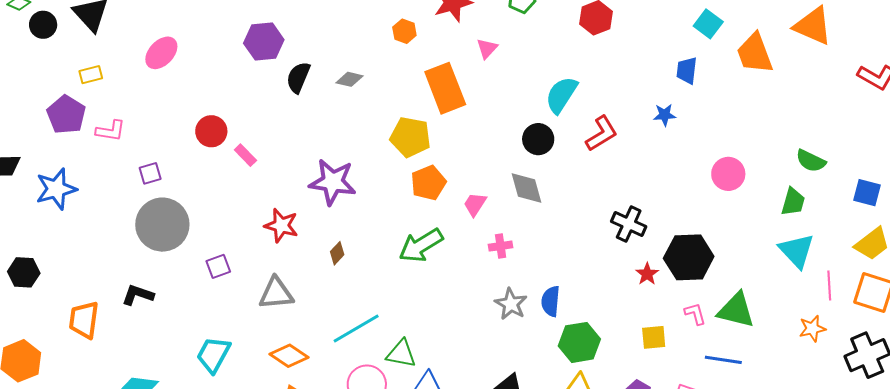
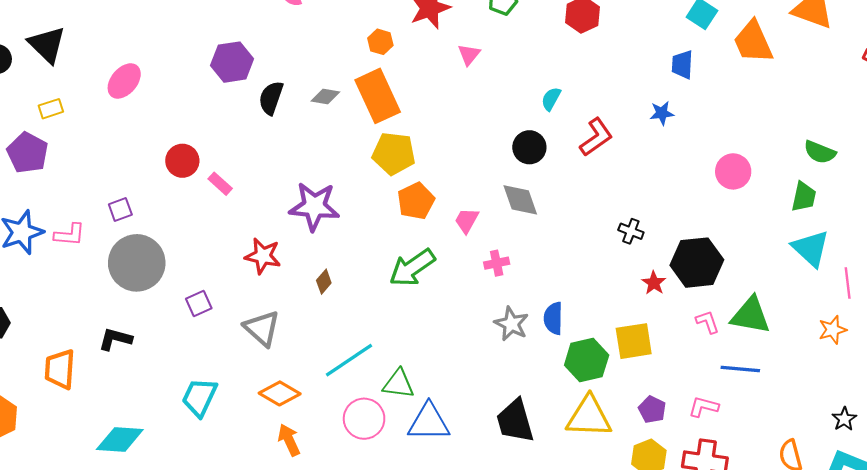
orange rectangle: (445, 88) -> (378, 96), moved
cyan semicircle: (561, 95) -> (551, 99), size x0.6
pink L-shape: (110, 131) -> (70, 235), moved
black cross: (629, 224) -> (631, 231), size x0.7
gray triangle: (276, 293) -> (262, 328), turned 51
yellow square: (654, 337) -> (634, 341), moved, size x1.4

